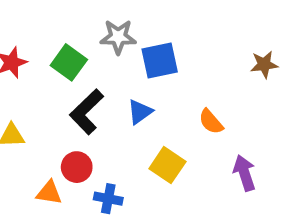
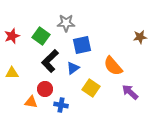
blue square: (160, 61) -> (82, 45), moved
blue triangle: (140, 112) -> (73, 68), moved
orange semicircle: (211, 122) -> (113, 66), size x1.5
purple arrow: (244, 173) -> (130, 92), turned -30

